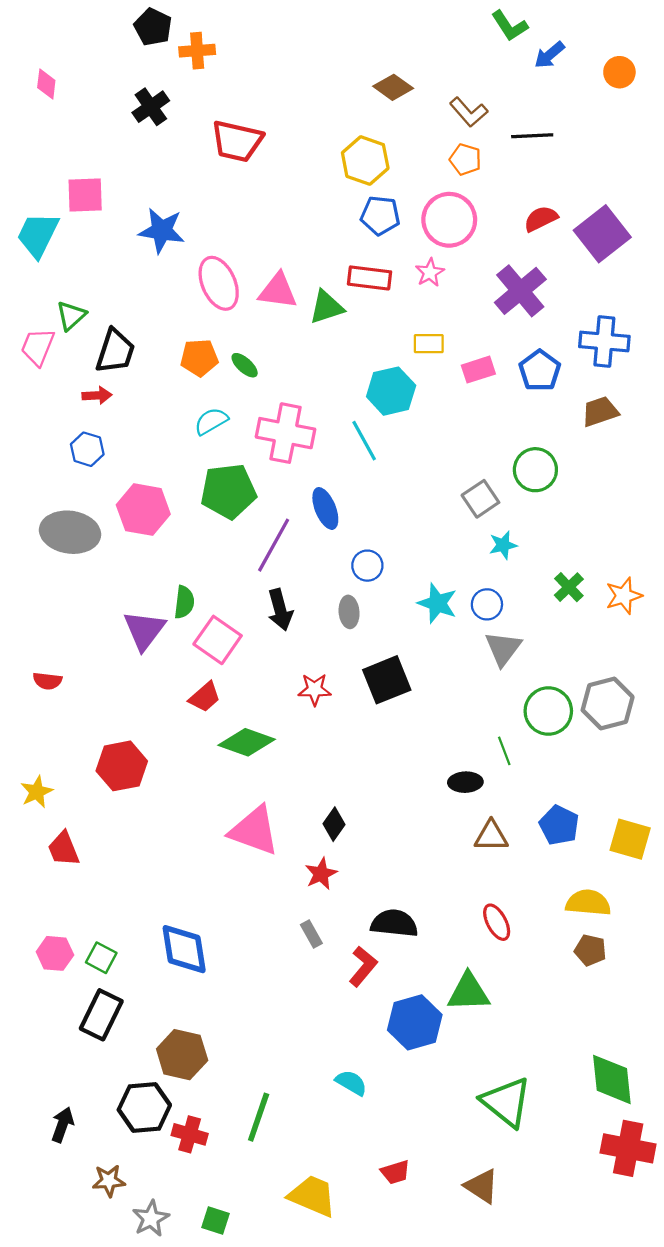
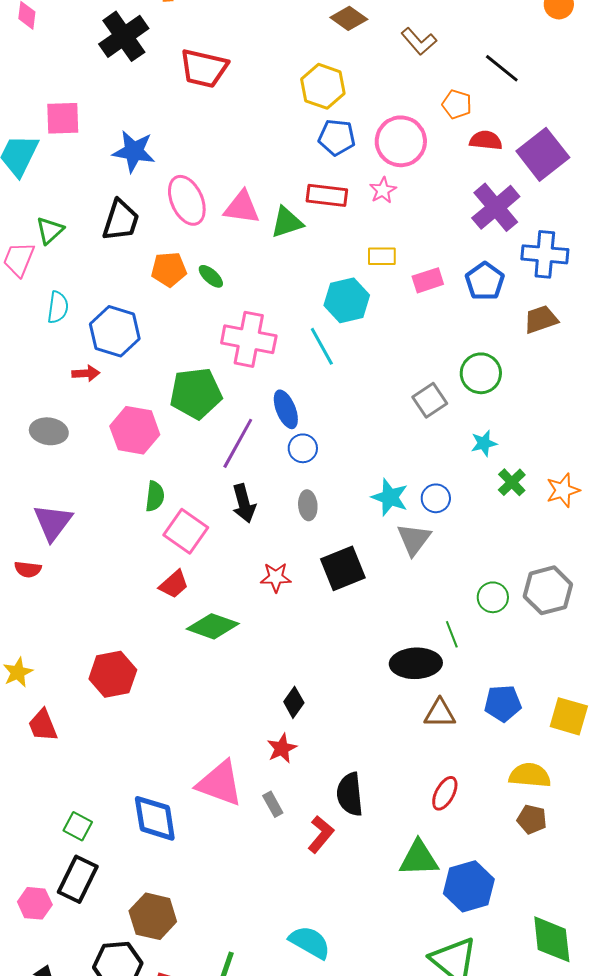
black cross: (151, 107) -> (124, 36), size x1.4
black line: (532, 136) -> (502, 68), moved, turned 42
orange pentagon: (465, 159) -> (457, 104), moved
red semicircle: (541, 219) -> (486, 140), turned 32
purple cross: (520, 291) -> (496, 207), moved
black trapezoid: (115, 351) -> (121, 220), moved
red arrow: (97, 395) -> (86, 373), moved
cyan semicircle: (211, 421) -> (58, 307), moved, turned 128
blue hexagon: (87, 449) -> (115, 331), moved, size x1.6
pink hexagon: (143, 510) -> (135, 430), moved
gray ellipse: (70, 532) -> (49, 431), size x0.7
cyan star: (503, 545) -> (484, 443), moved
blue circle: (367, 566) -> (303, 448), moved
purple triangle: (144, 630) -> (53, 522), moved
gray triangle: (503, 649) -> (414, 539), moved
green circle: (548, 711) -> (493, 597), size x0.7
red hexagon: (122, 766) -> (113, 674), moved
black ellipse: (465, 782) -> (416, 663), size x1.6
blue pentagon: (559, 825) -> (503, 703), turned -30
pink triangle: (254, 831) -> (220, 783), moved
red ellipse: (497, 922) -> (445, 793), turned 56
black semicircle: (394, 923) -> (350, 794), turned -102
pink hexagon: (55, 953) -> (35, 903), moved
blue hexagon: (415, 1022) -> (469, 886), moved
cyan semicircle: (351, 1083) -> (310, 942), size x1.4

